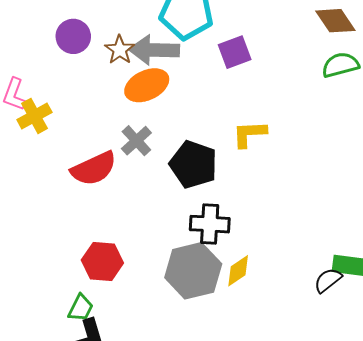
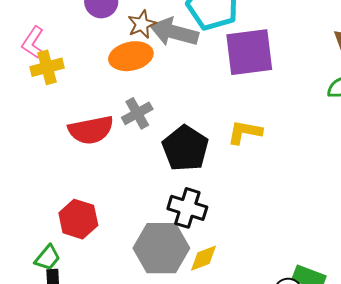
purple square: (235, 52) -> (249, 52), size x1.6
orange ellipse: (147, 85) -> (131, 56), moved

